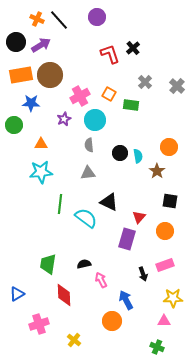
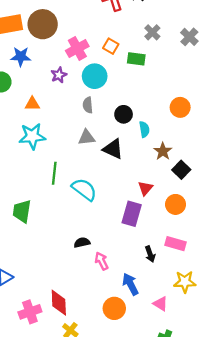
cyan semicircle: (138, 156) -> (144, 129), moved
brown star: (157, 171) -> (163, 151), moved
black square: (170, 201) -> (181, 170), turned 35
black triangle: (109, 202) -> (113, 149), moved
green trapezoid: (48, 264) -> (22, 211), moved
pink rectangle: (165, 265) -> (176, 244), turned 36
red diamond: (64, 295) -> (59, 303), moved
pink triangle: (164, 321) -> (160, 304), moved, turned 32

